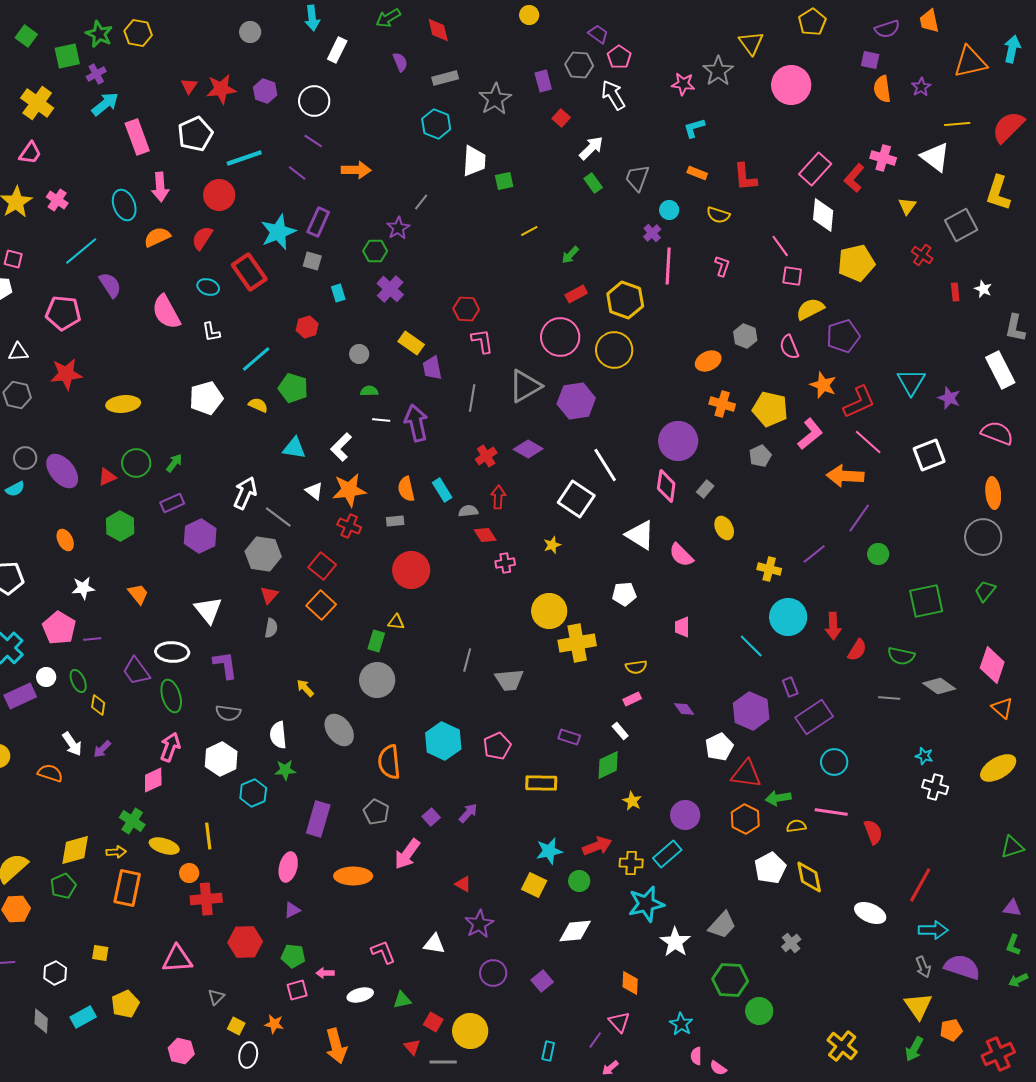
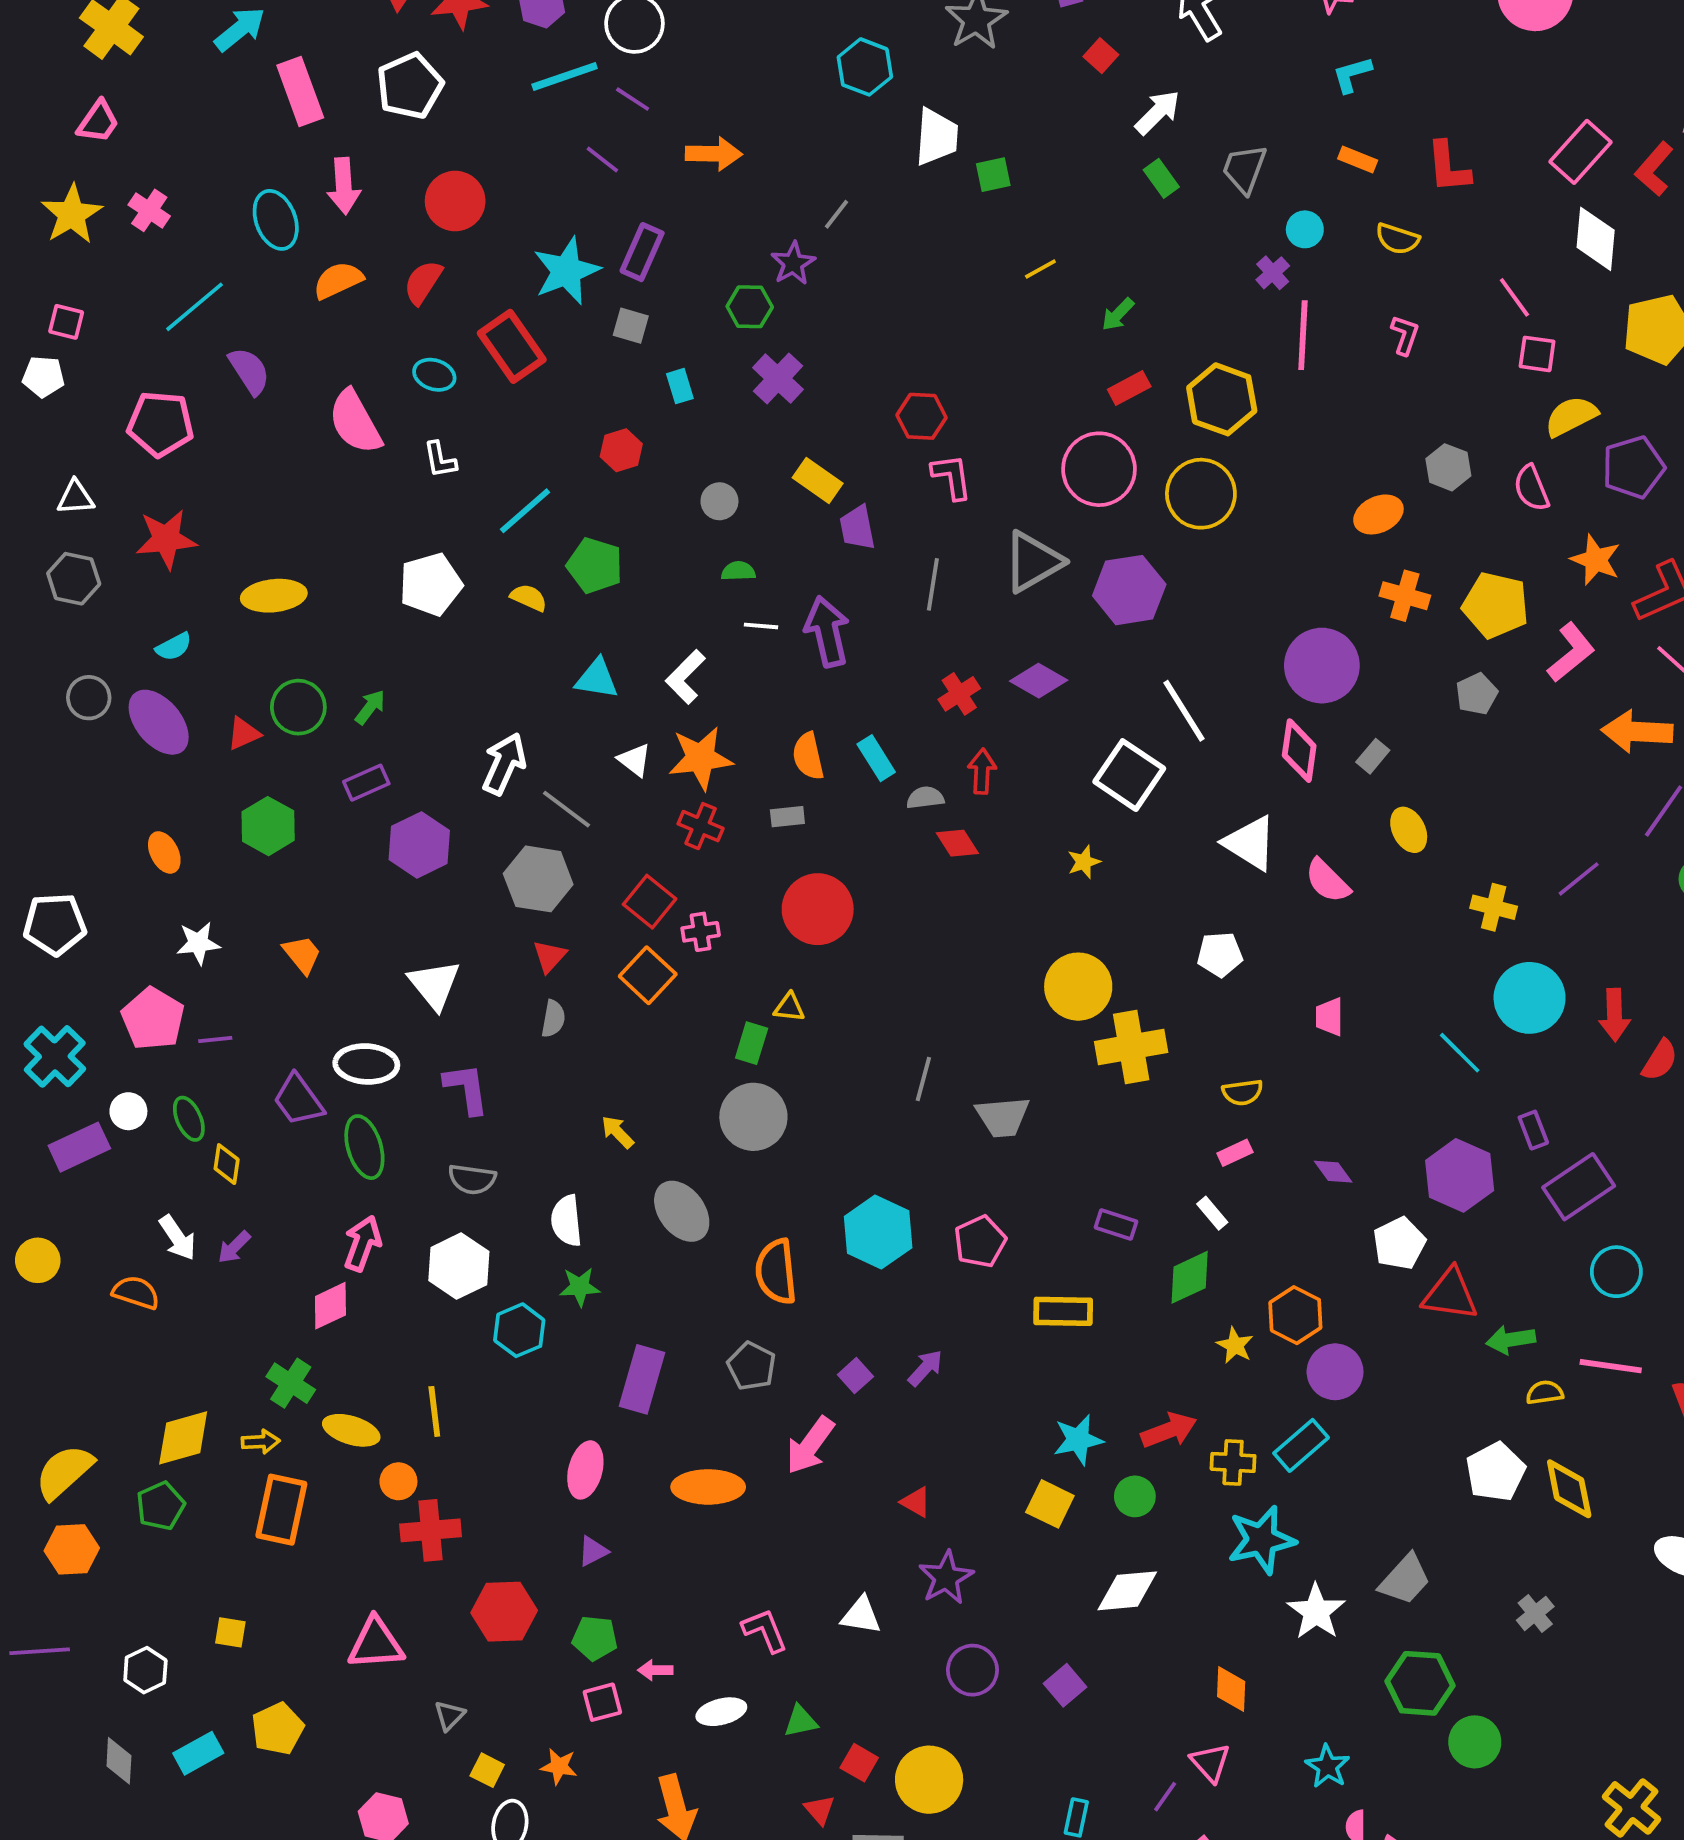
cyan line: (244, 158) -> (565, 76), moved
cyan semicircle: (15, 489) -> (174, 647), moved
pink cross: (505, 563) -> (701, 932), moved
orange hexagon: (745, 819) -> (1295, 1315), moved

